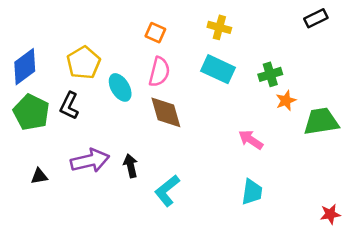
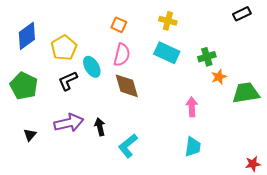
blue diamond: (25, 67) -> (27, 36), moved
black L-shape: (69, 106) -> (68, 81), moved, turned 40
pink arrow: (251, 140) -> (192, 107), turned 54
black triangle: (39, 176) -> (30, 135), turned -40

